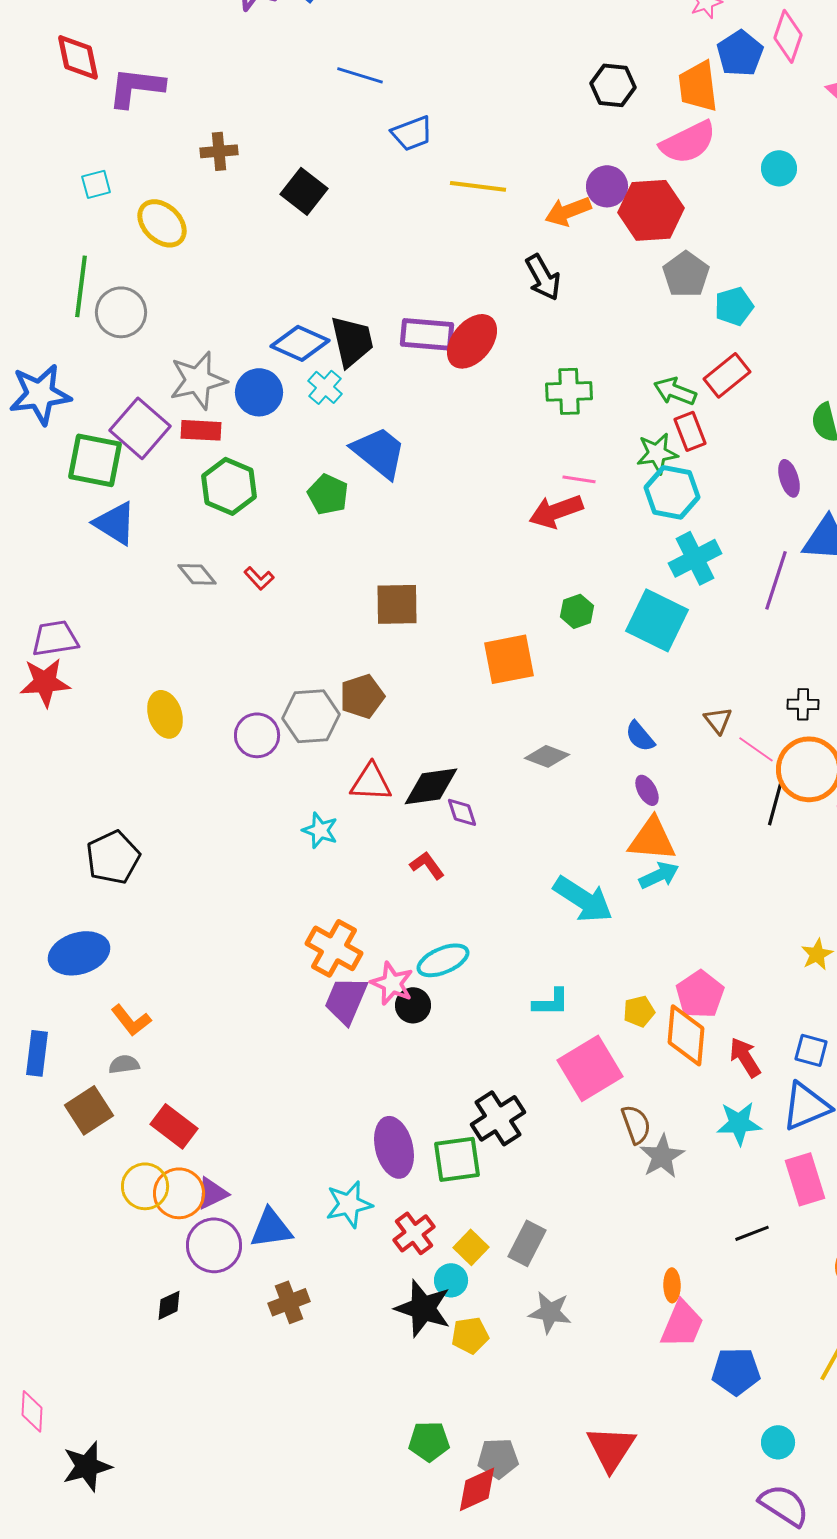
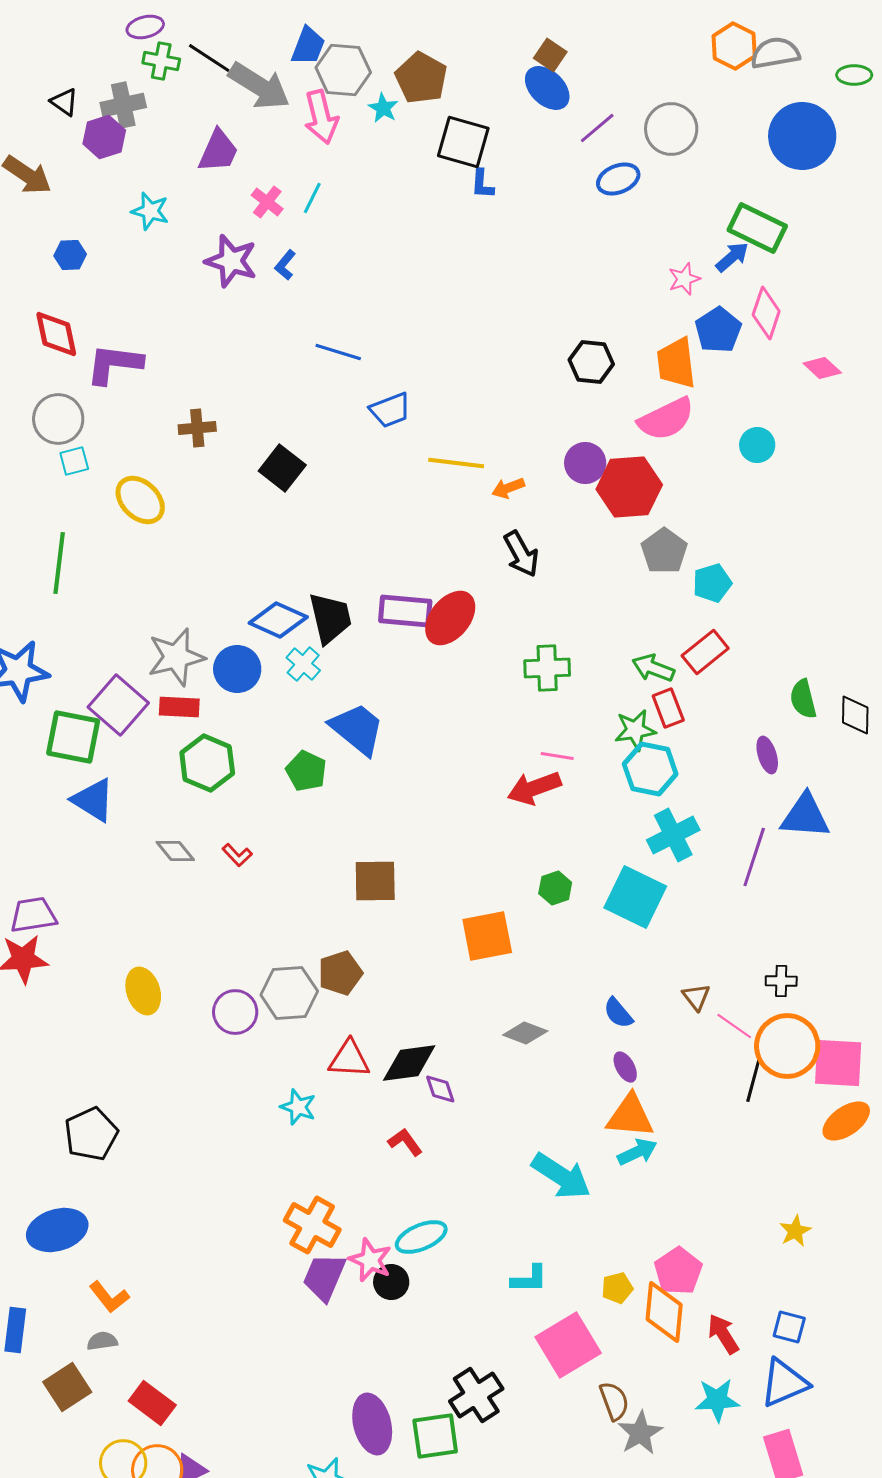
orange arrow: (568, 211) -> (508, 488), moved, size x0.7
gray circle: (121, 312) -> (58, 419), moved

